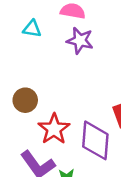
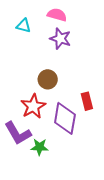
brown circle: (25, 100) -> (48, 79), moved

